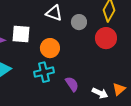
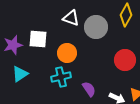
gray circle: (79, 22) -> (96, 27), size x1.5
red circle: (106, 38) -> (125, 60), moved

